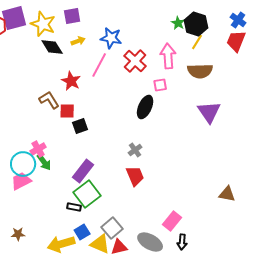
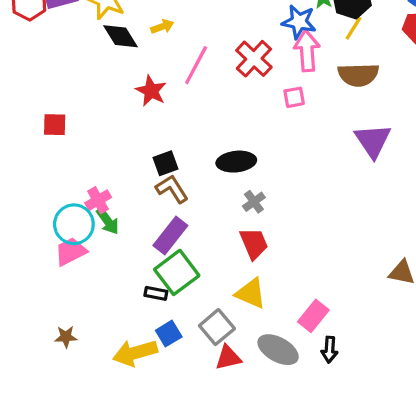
blue star: (111, 38) -> (299, 22), moved
brown L-shape: (49, 100) -> (172, 189), moved
black ellipse: (145, 107) -> (236, 162), moved, turned 60
red square: (67, 111) -> (55, 125), moved
yellow triangle: (100, 244) -> (251, 293), moved

